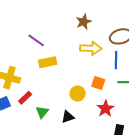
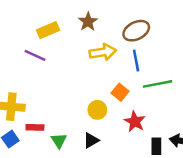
yellow rectangle: (48, 62) -> (48, 30), moved
orange square: (98, 83) -> (120, 92), turned 32
red rectangle: (25, 98) -> (35, 127), turned 56

